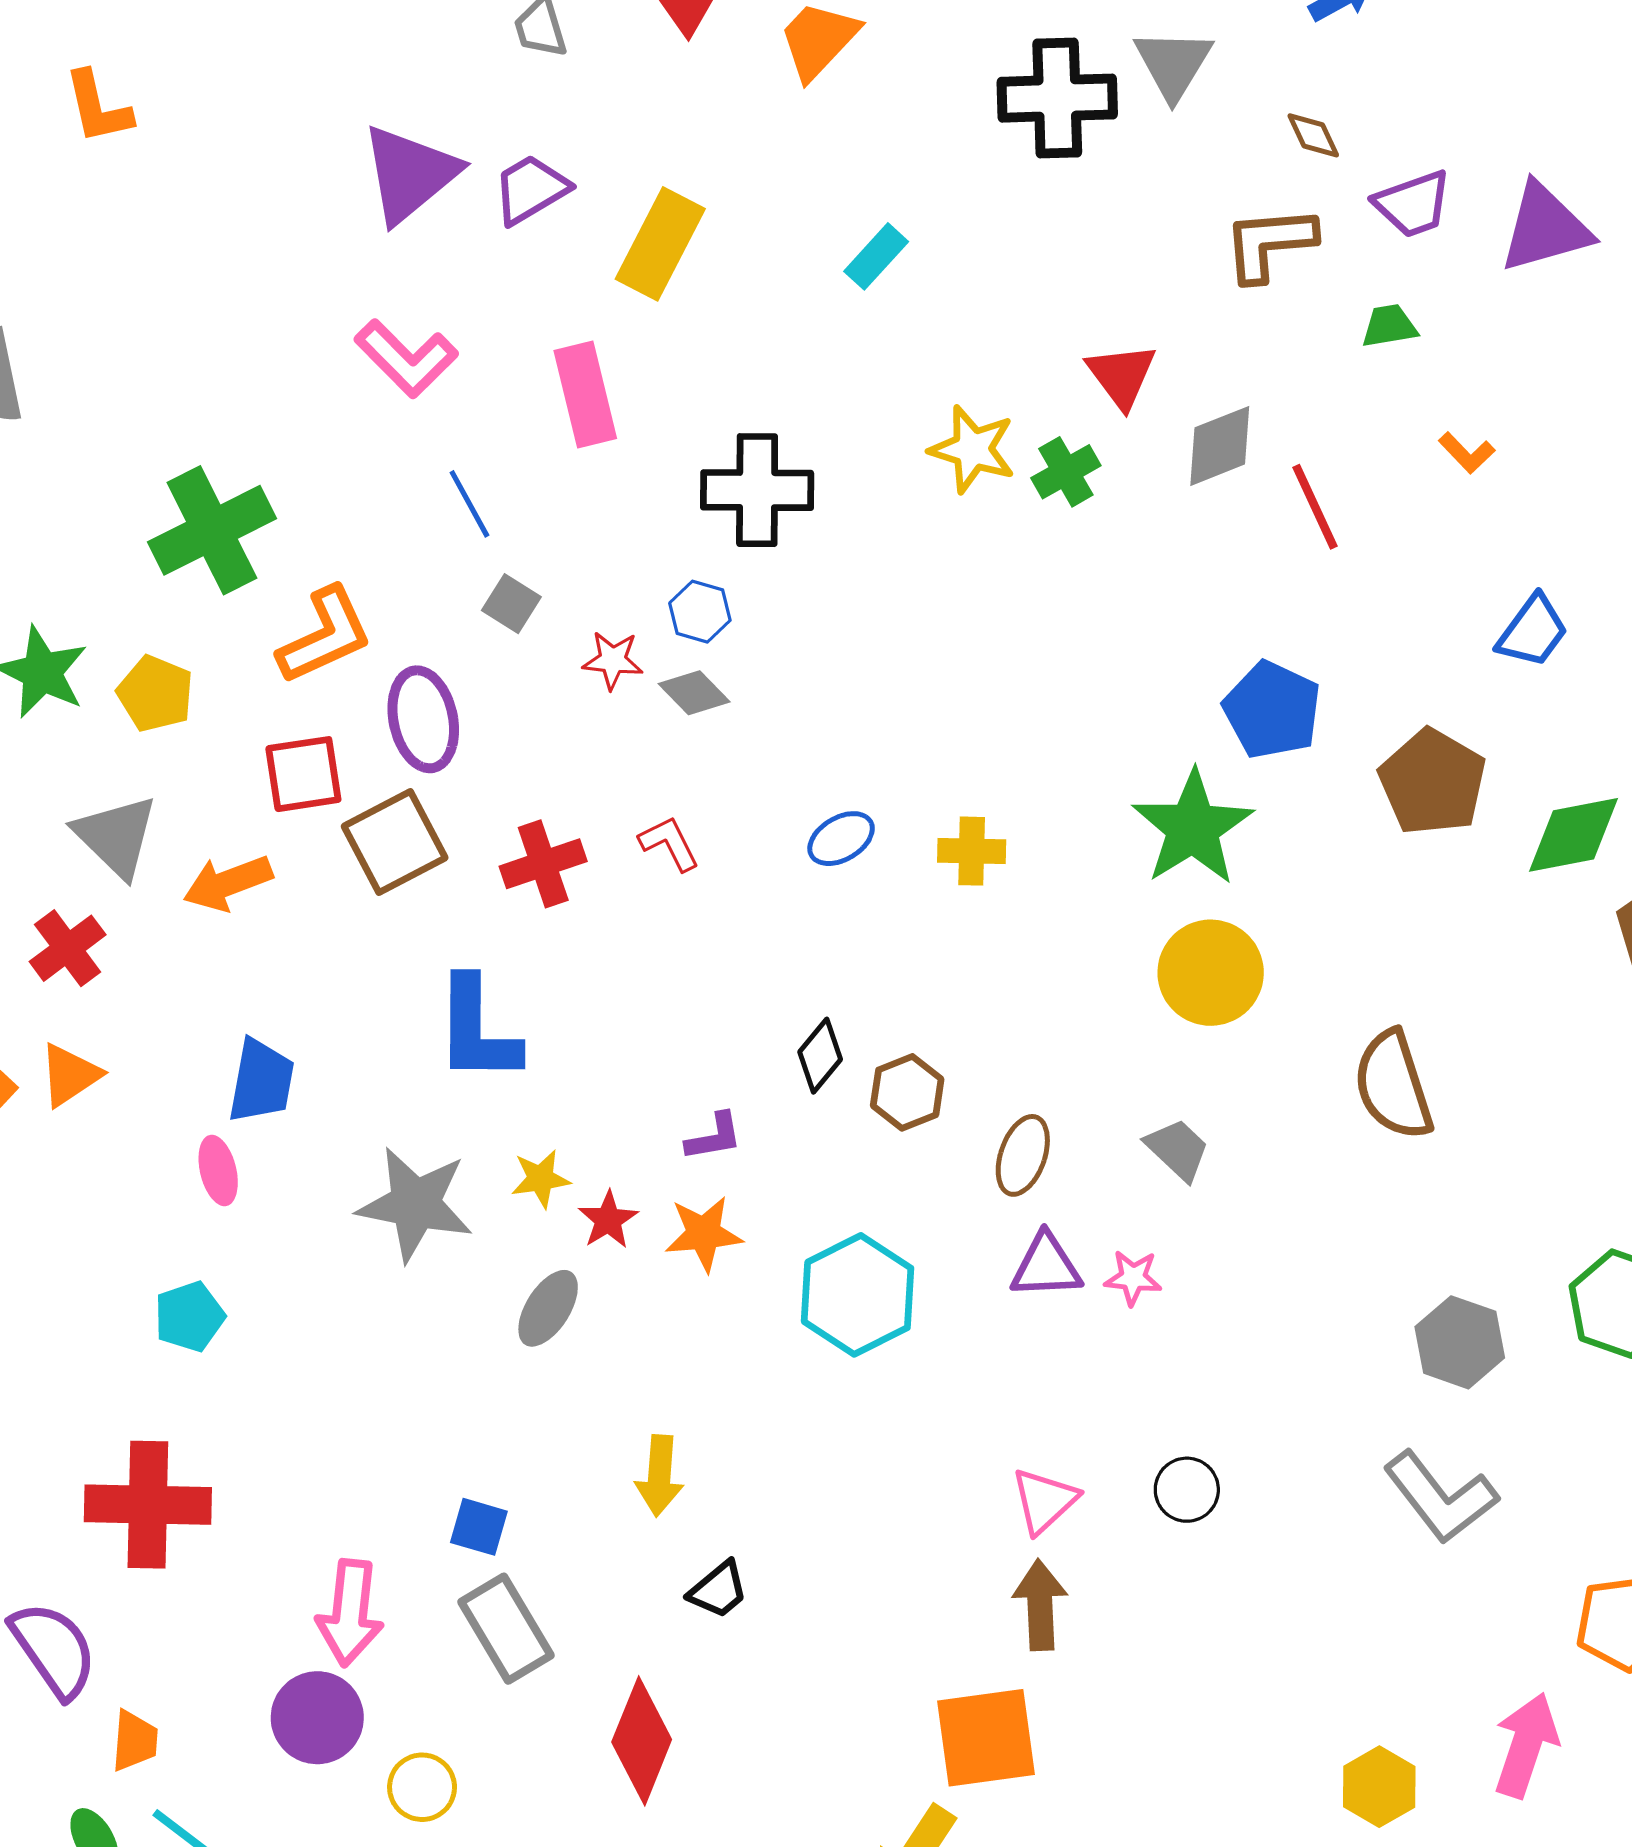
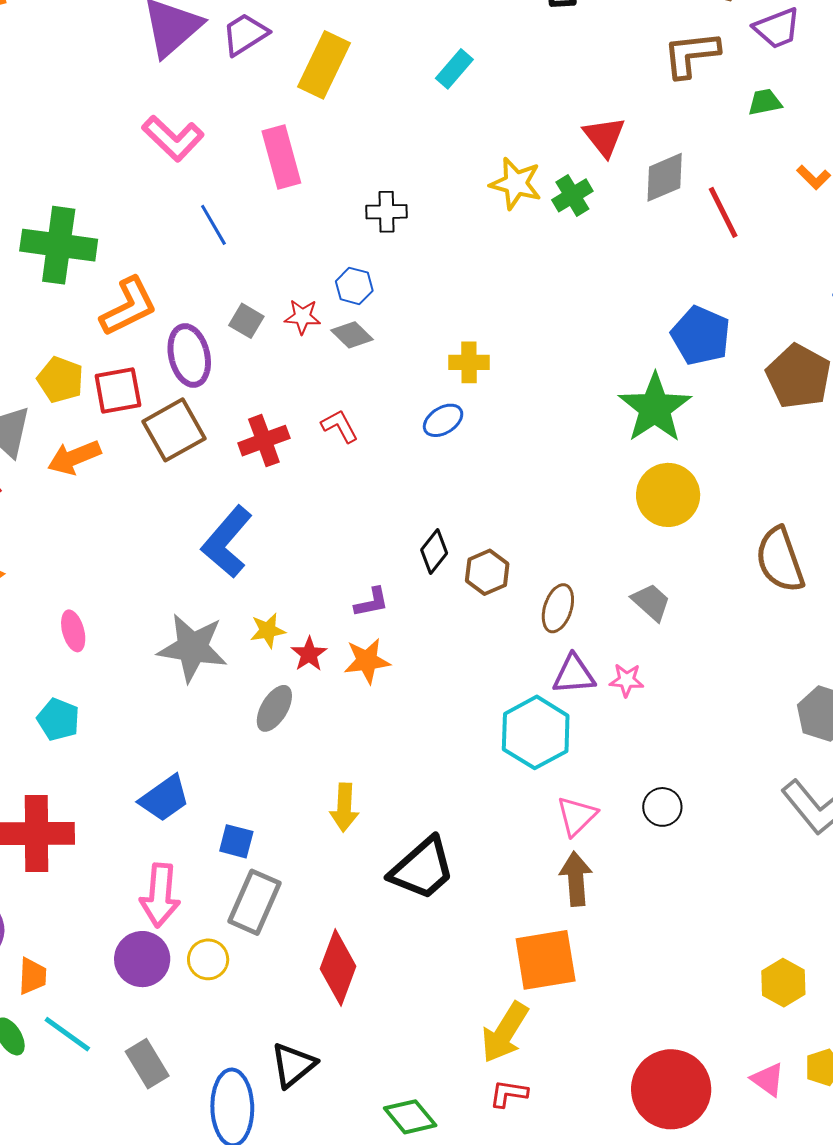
black cross: (757, 490) -> (387, 212), size x0.6
green cross: (212, 530) -> (59, 245), turned 36
gray square: (511, 604) -> (246, 321), moved
yellow pentagon: (155, 694) -> (60, 380), moved
yellow cross: (972, 851) -> (469, 362), moved
blue L-shape: (477, 1030) -> (227, 542), turned 42
blue trapezoid: (261, 1081) -> (164, 798), moved, turned 46
cyan hexagon: (858, 1295) -> (536, 732), moved
cyan pentagon: (189, 1317) -> (58, 719), turned -30
black trapezoid: (718, 1590) -> (422, 869), moved, size x1.8
gray rectangle: (506, 1629) -> (254, 902), turned 56
yellow circle: (422, 1787) -> (208, 959), moved

